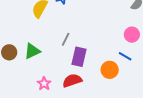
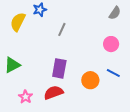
gray line: (66, 39) -> (62, 29), moved
blue line: (125, 56) -> (113, 73), moved

